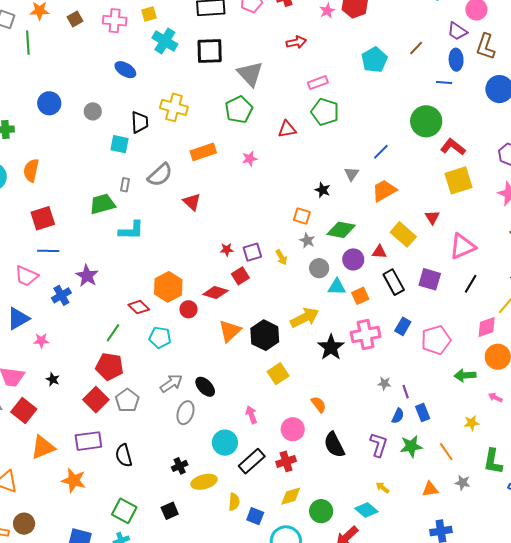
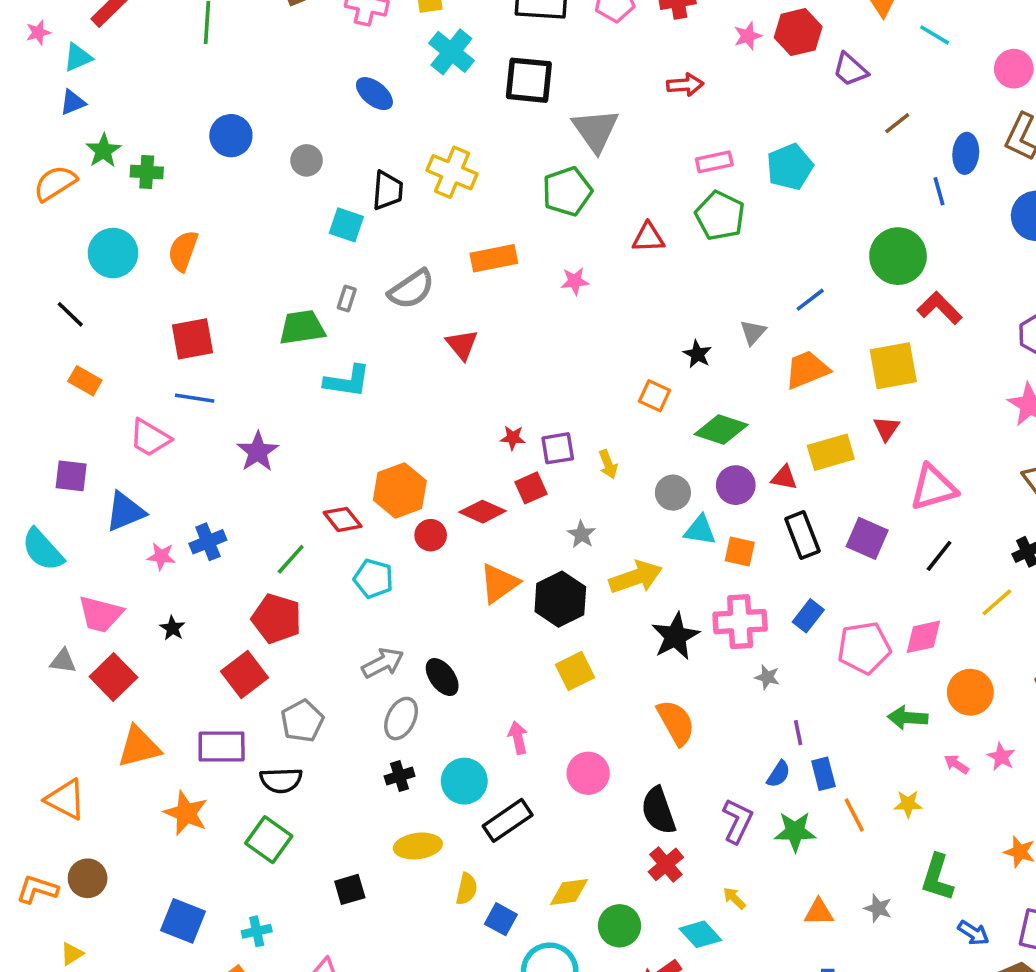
purple trapezoid: (457, 31) -> (850, 70), moved
cyan pentagon: (374, 60) -> (790, 167), moved
blue line: (444, 82) -> (939, 191), turned 63
yellow square: (459, 180) -> (893, 366), moved
yellow rectangle: (403, 234) -> (831, 452), turned -65
gray star: (307, 241) -> (582, 534), moved
blue cross: (61, 295) -> (208, 542), moved
orange square: (360, 296) -> (740, 552), turned 30
pink diamond: (487, 327) -> (923, 637), moved
gray star: (384, 383) -> (767, 677), moved
gray pentagon: (127, 400) -> (302, 721), moved
orange semicircle: (319, 405) -> (676, 723), moved, size x1.5
orange line: (446, 452) -> (854, 815), moved
black semicircle: (124, 455) -> (281, 780), turned -85
red cross: (286, 461) -> (666, 864), moved, turned -30
black cross: (180, 466) -> (400, 776), moved
green square: (124, 511) -> (269, 840), moved

